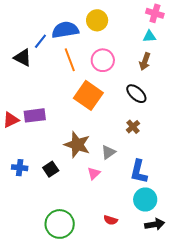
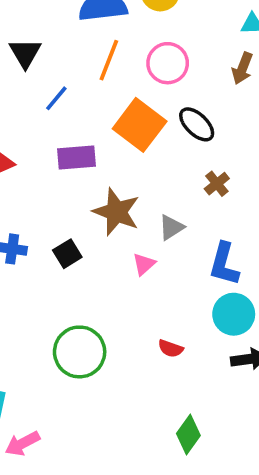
blue line: (40, 41) -> (56, 98), moved
black triangle: (23, 58) -> (25, 53), turned 30
orange line: (70, 60) -> (109, 60), turned 40
black ellipse: (136, 94) -> (197, 124), moved
purple rectangle: (35, 115) -> (77, 158), moved

